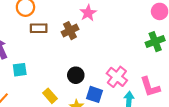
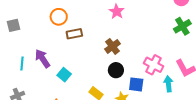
brown cross: (70, 31) -> (113, 46), moved
cyan square: (20, 70) -> (64, 75), turned -32

